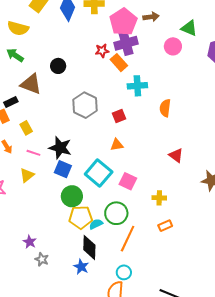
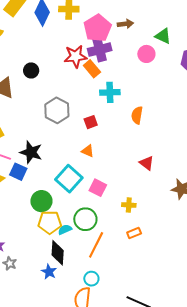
red star: (102, 51) -> (75, 56), size x1.6
orange triangle: (117, 145) -> (88, 151), turned 32
blue square: (63, 169) -> (18, 172), moved

